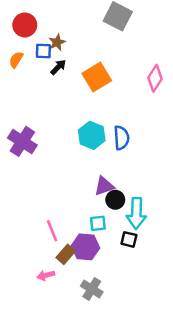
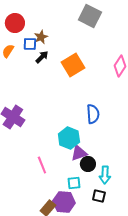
cyan hexagon: (92, 135) -> (69, 138), moved
cyan arrow: (136, 213) -> (105, 175), size x0.7
pink line: (52, 231) -> (42, 165), moved

